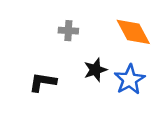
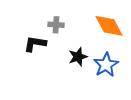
black L-shape: (43, 82) -> (35, 44), moved

